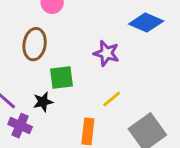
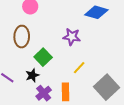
green square: (62, 78) -> (43, 57), turned -30
purple cross: (20, 126) -> (44, 93), moved, turned 35

